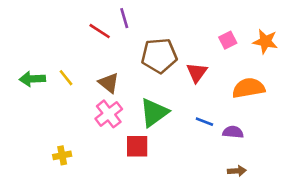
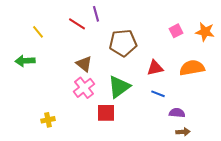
red triangle: (197, 72) -> (155, 68), moved, turned 42
yellow line: (66, 78) -> (38, 32), moved
purple semicircle: (233, 132) -> (177, 113), moved

